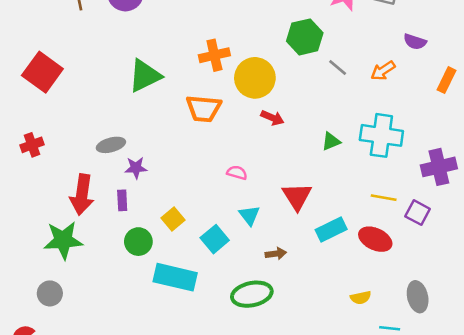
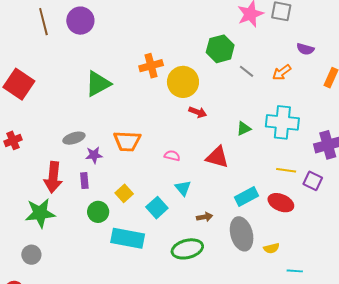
orange trapezoid: (204, 108) -> (127, 141), moved
red triangle: (297, 196) -> (217, 157), moved, turned -40
gray ellipse: (418, 297) -> (242, 234), moved, size x1.4

